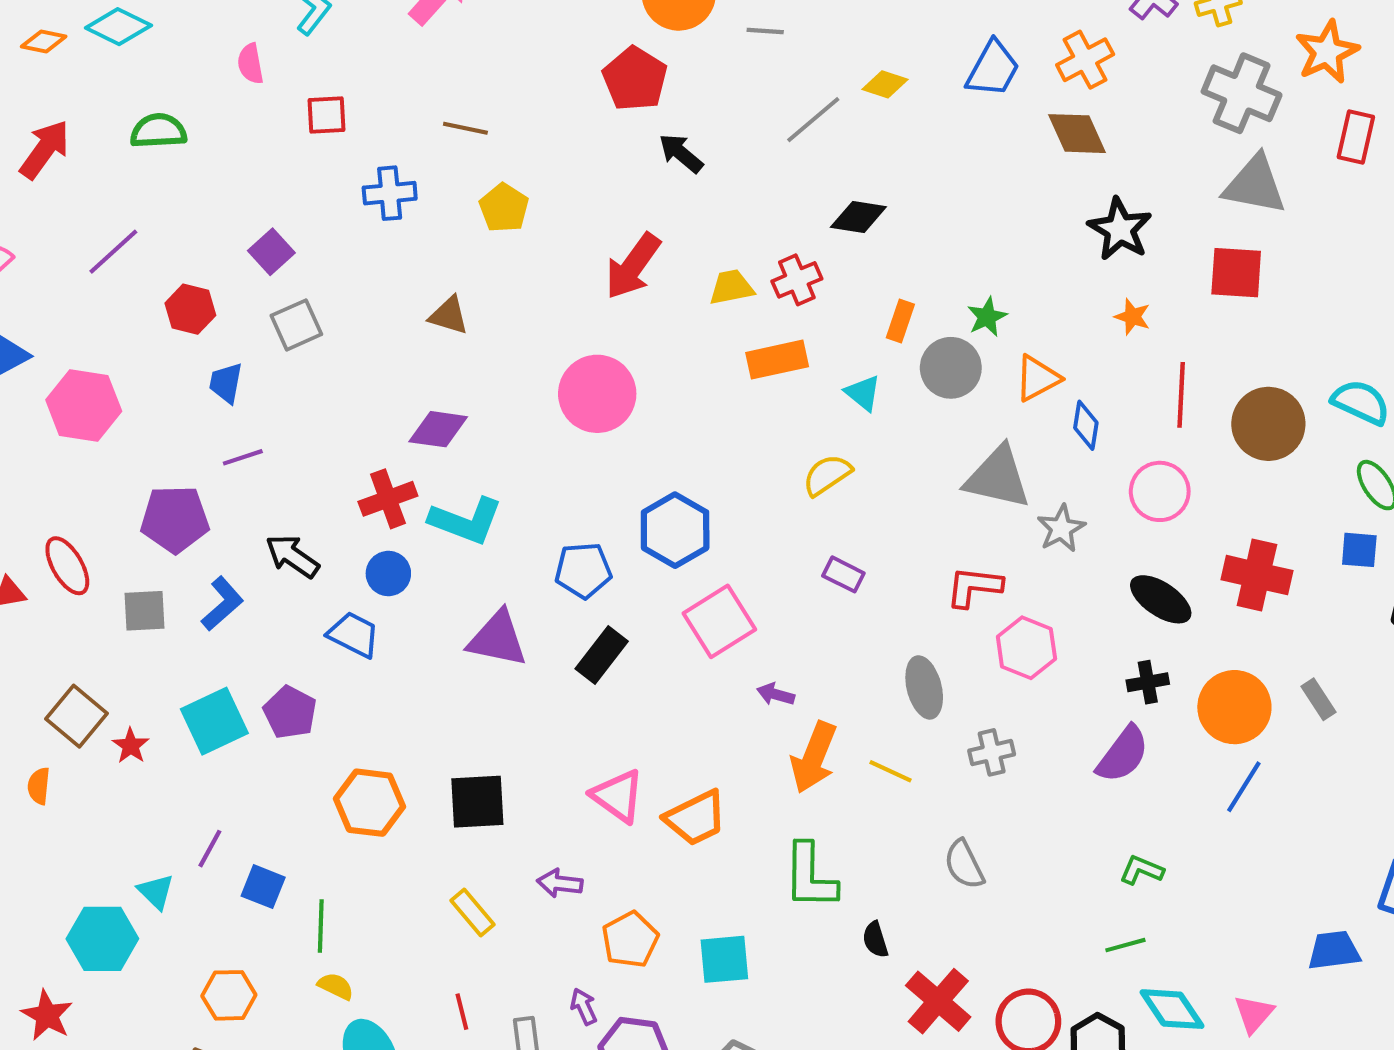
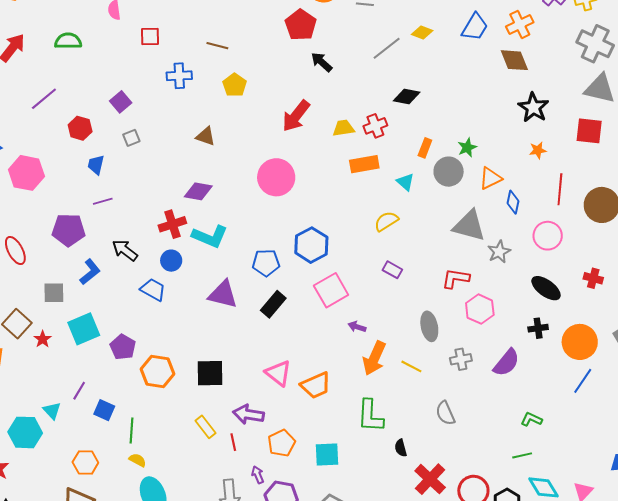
orange star: (1132, 317) -> (538, 150), turned -30
gray square: (296, 325) -> (131, 138), size x0.7
red cross: (1257, 575) -> (593, 278), size x0.6
gray square: (144, 611) -> (54, 293), moved
purple pentagon: (290, 712) -> (123, 347), moved
purple semicircle: (1123, 754) -> (506, 363), moved
purple arrow: (560, 883) -> (248, 414), size x1.4
red line: (462, 1012) -> (233, 442), moved

